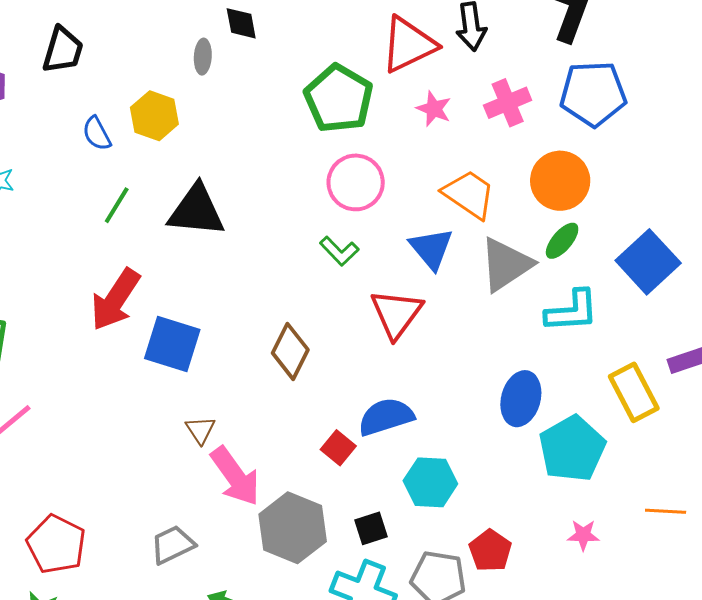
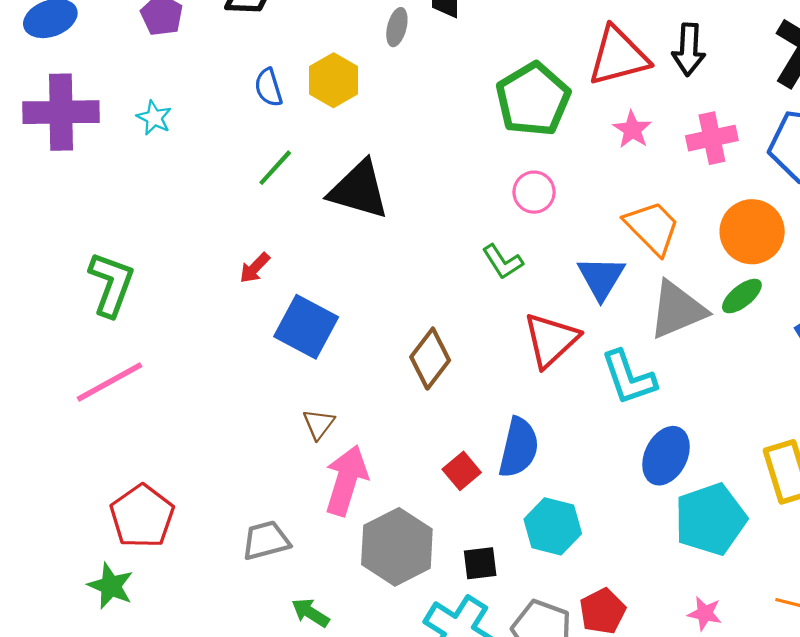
pink circle: (356, 182) -> (534, 192), size x0.7
red arrow: (115, 300) -> (255, 268), size x0.5
cyan L-shape: (572, 311) -> (629, 378), moved, turned 64
blue semicircle: (386, 417) -> (519, 448), turned 110
pink arrow: (235, 476) -> (346, 480), turned -138

